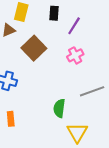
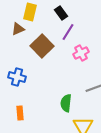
black rectangle: (54, 13) -> (61, 13), turned -40
purple line: (74, 26) -> (68, 32), moved

